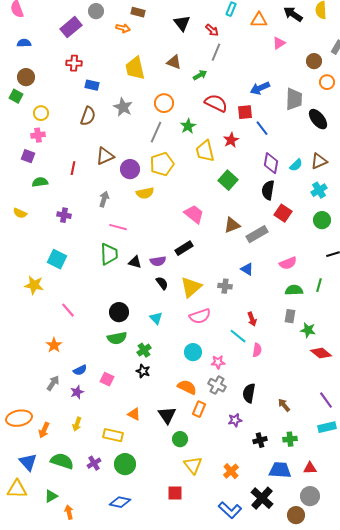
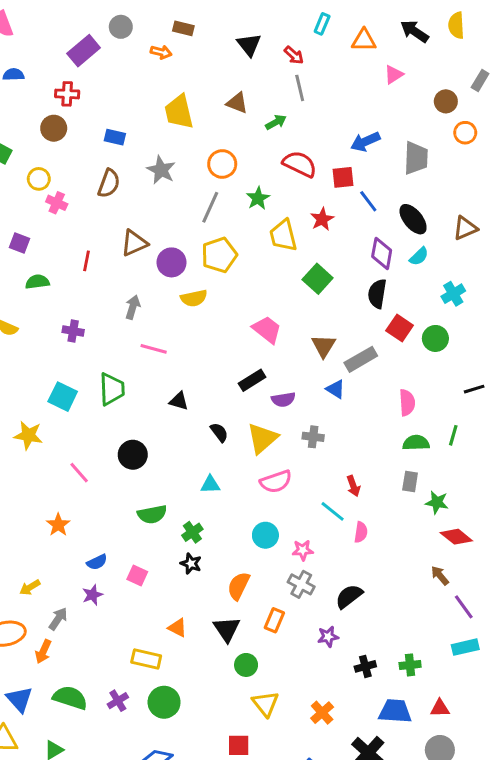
gray line: (216, 52) -> (300, 88), turned -36
red cross: (74, 63) -> (67, 94), moved
brown circle: (26, 77) -> (54, 128), moved
black ellipse: (318, 119) -> (413, 219), moved
pink cross: (38, 135) -> (57, 203), moved, turned 32
brown triangle: (319, 161) -> (465, 228), moved
green circle: (322, 220) -> (435, 338), moved
brown triangle: (232, 225) -> (324, 346), turned -36
green trapezoid: (109, 254) -> (112, 389), moved
purple semicircle: (158, 261) -> (283, 400), moved
pink semicircle: (288, 263) -> (407, 403), turned -72
blue triangle: (247, 269) -> (336, 389), moved
black circle: (119, 312) -> (133, 455), moved
cyan triangle: (156, 318) -> (210, 485), turned -48
gray arrow: (53, 383) -> (58, 619), moved
orange semicircle: (187, 387) -> (239, 586), moved, turned -90
black semicircle: (249, 393) -> (349, 596), turned 42
brown arrow: (284, 405) -> (440, 575), moved
yellow arrow: (77, 424) -> (30, 587), moved, turned 40

